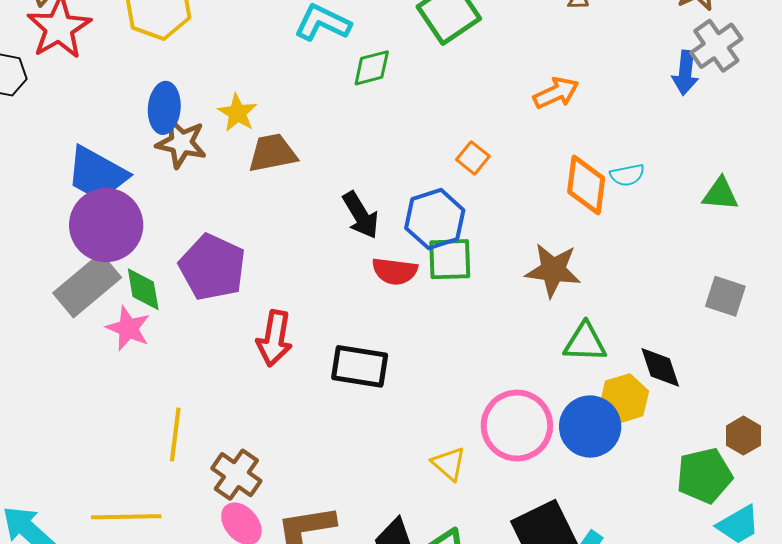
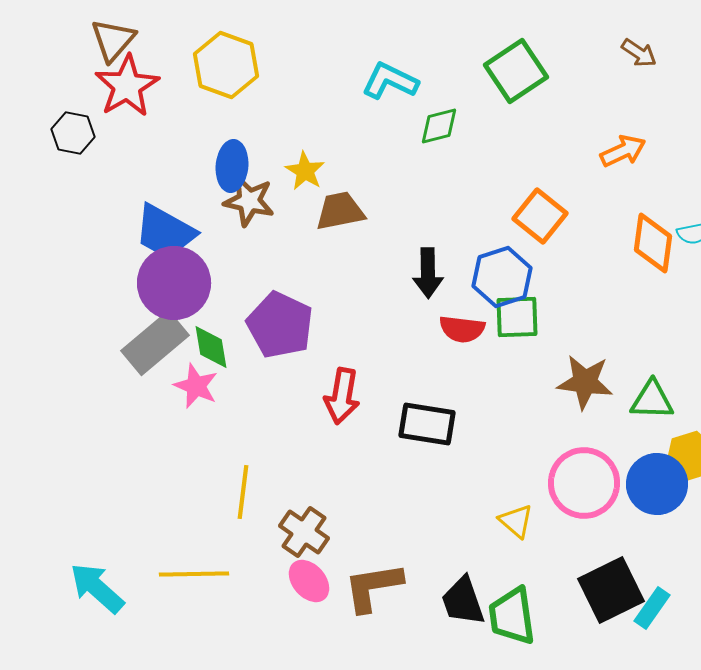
orange square: (473, 158) -> (540, 216), size x1.6
black arrow: (361, 215) -> (428, 273), turned 30
brown star: (553, 270) -> (585, 382), moved

